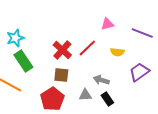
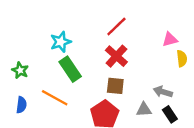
pink triangle: (107, 24) -> (170, 39), moved
red line: (87, 48) -> (116, 26), moved
yellow semicircle: (117, 52) -> (182, 58), turned -104

